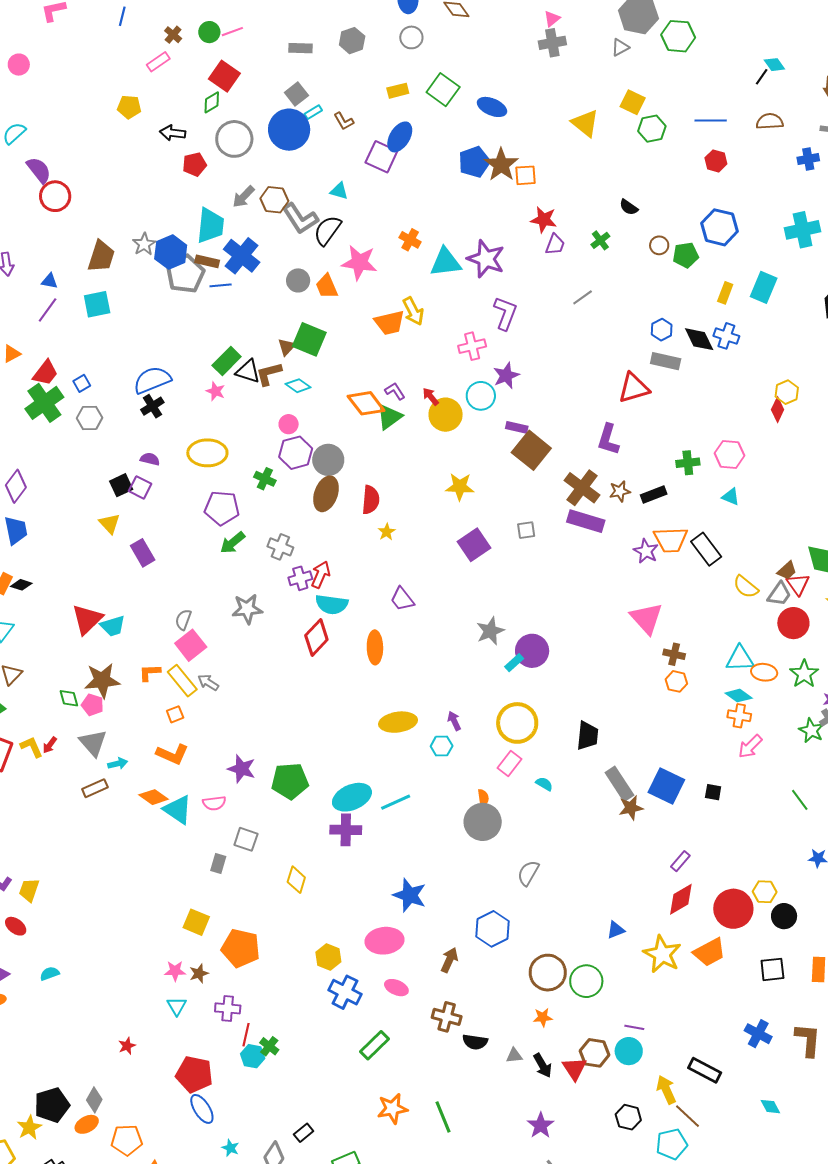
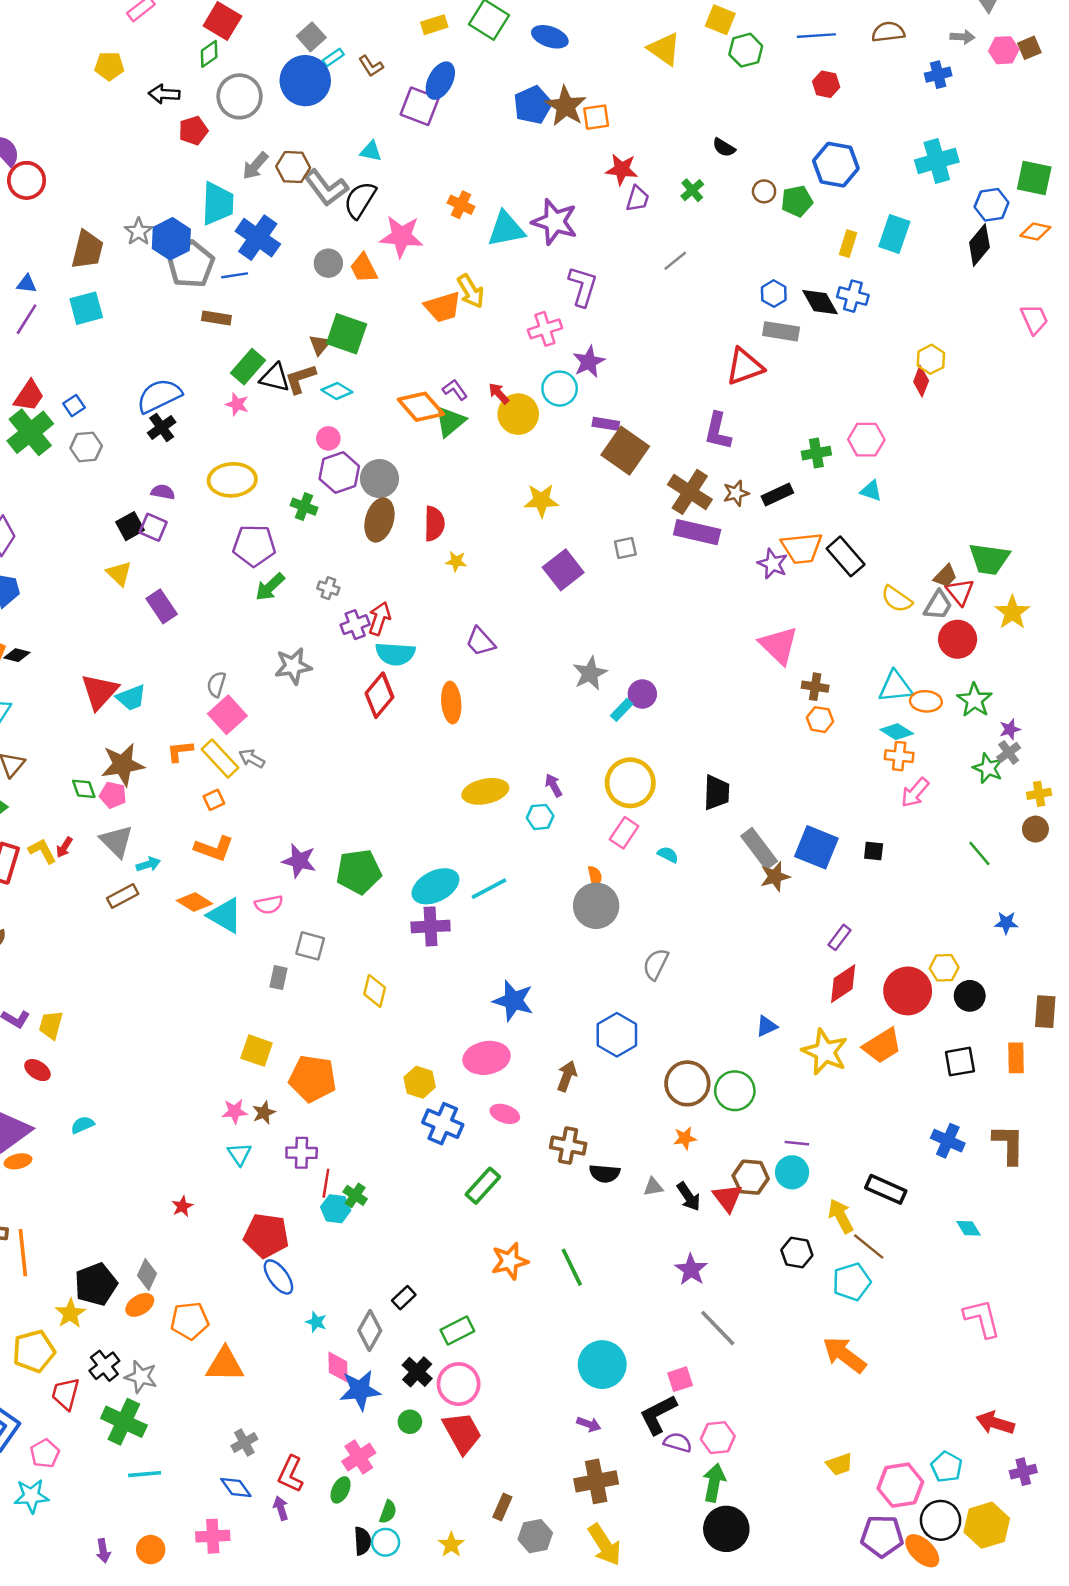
brown rectangle: (207, 261) -> (216, 318), moved
yellow star: (387, 532) -> (456, 561), turned -30
gray cross: (280, 547) -> (328, 588), size x0.7
purple circle: (532, 651) -> (642, 694), size x0.7

